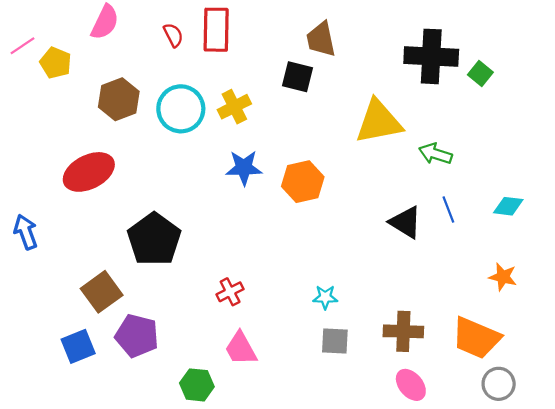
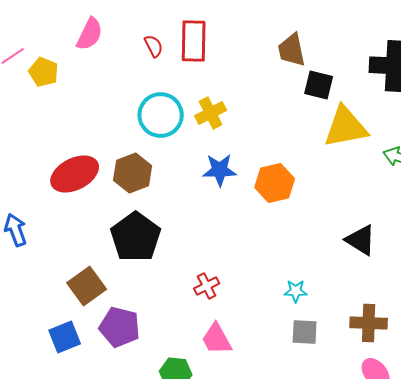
black square: (297, 77) -> (319, 85), moved
brown hexagon: (119, 99) -> (133, 173), moved
black triangle: (405, 222) -> (361, 240), moved

